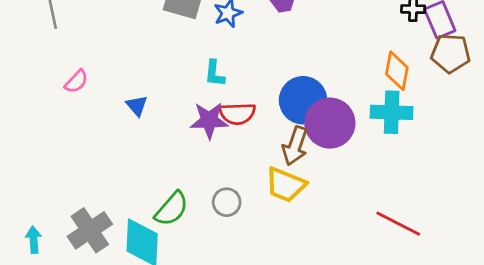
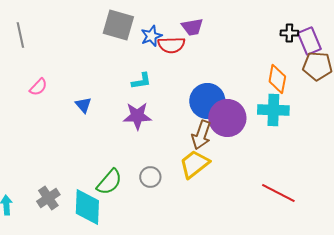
cyan L-shape: (215, 73) -> (141, 81), turned -105
red semicircle: (237, 114) -> (171, 45), moved
yellow trapezoid: (286, 185) -> (194, 164), turned 120
gray cross: (90, 230) -> (48, 198), size x0.7

